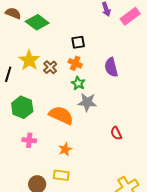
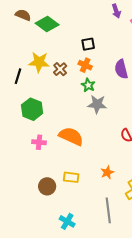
yellow star: (29, 60) -> (39, 62), turned -30
orange semicircle: (61, 115) -> (71, 136), moved
orange star: (65, 149) -> (107, 172), moved

